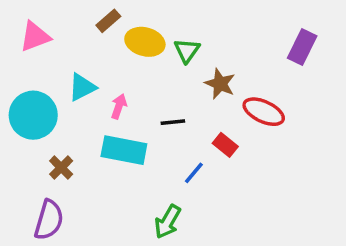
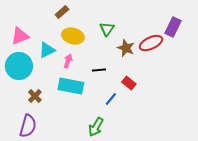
pink triangle: (35, 37) -> (20, 36), moved
yellow ellipse: (145, 42) -> (73, 36), moved
red ellipse: (264, 112) -> (151, 43), moved, turned -50

